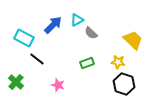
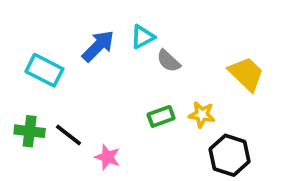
black line: (37, 59) -> (68, 135), moved
yellow star: (118, 62) -> (202, 115), moved
green cross: (16, 82) -> (30, 131), moved, turned -35

